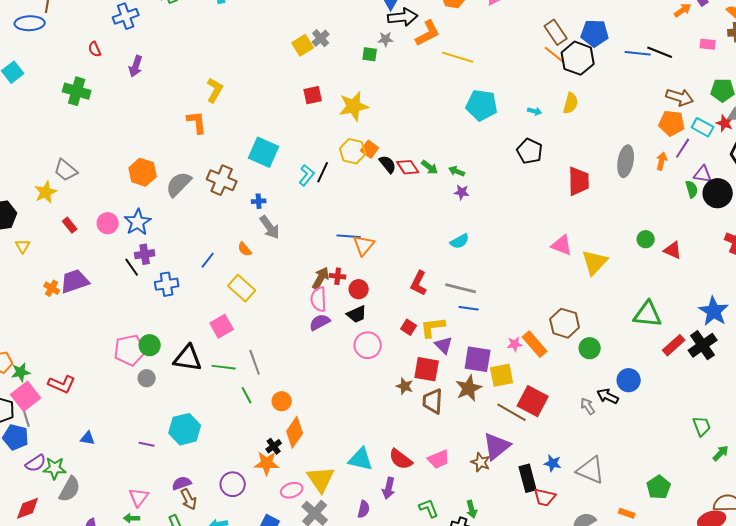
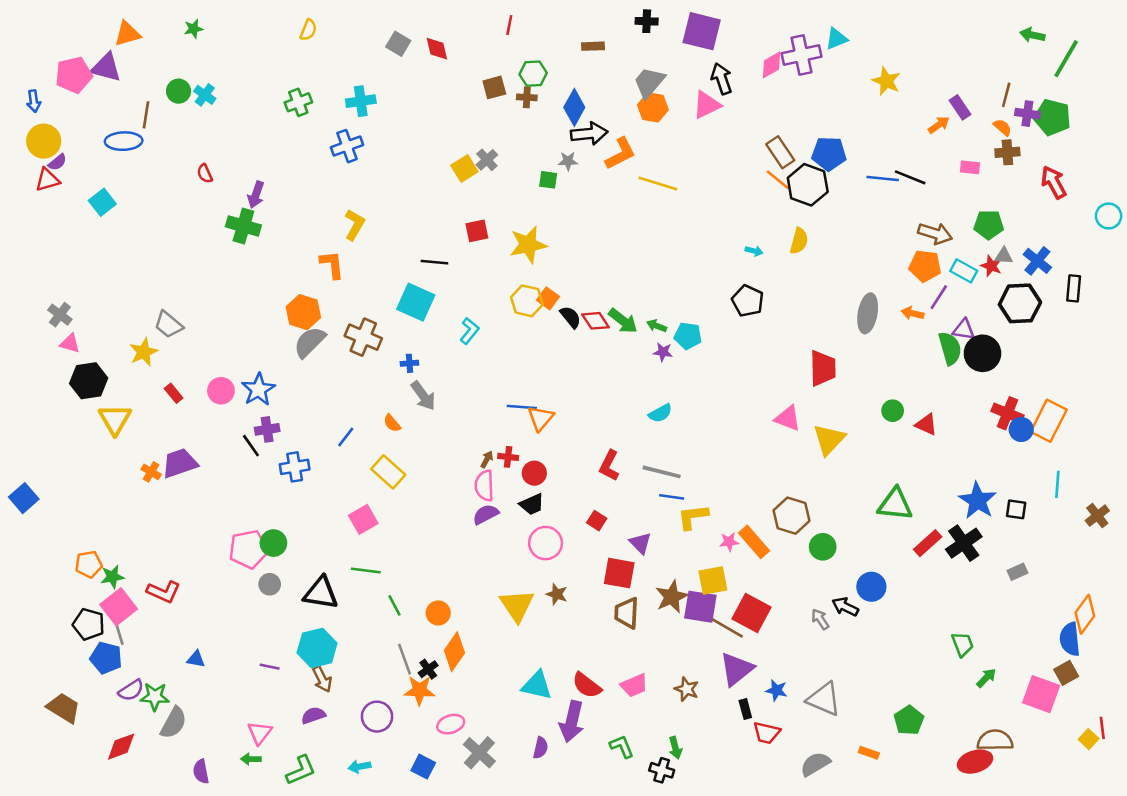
blue cross: (126, 16) -> (347, 146), moved
green cross: (77, 91) -> (243, 226), moved
cyan pentagon: (482, 105) -> (688, 336), moved, size x0.7
orange arrow: (662, 161) -> (913, 313), turned -90
green arrow: (430, 167) -> (623, 321), size x1.4
orange hexagon: (143, 172) -> (303, 312), moved
black line: (323, 172) -> (434, 262), moved, turned 70
red trapezoid: (579, 181) -> (823, 368), moved
green semicircle: (692, 189) -> (950, 348), size x1.5
yellow triangle: (23, 246) -> (115, 419), size x1.8
brown arrow: (321, 278) -> (487, 459), size x0.6
yellow L-shape: (433, 327) -> (693, 517), moved
black triangle: (188, 358) -> (321, 593), moved
purple square: (478, 359) -> (700, 607), moved
gray line: (255, 362) -> (404, 659), moved
brown star: (405, 386) -> (557, 594), moved
purple triangle: (497, 446) -> (737, 669), moved
black rectangle: (528, 478) -> (745, 709), size x0.6
yellow triangle: (321, 479) -> (517, 605), moved
purple arrow: (389, 488) -> (572, 722), size x1.5
brown arrow: (189, 499) -> (322, 679), moved

